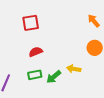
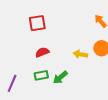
yellow arrow: (74, 69) -> (80, 54), moved

